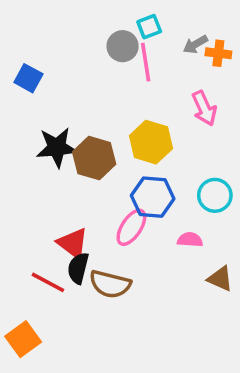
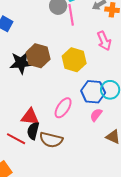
brown hexagon: (94, 158) -> (38, 56), moved
blue hexagon: (153, 197) -> (93, 92), moved
pink semicircle: (190, 240) -> (96, 115), turned -56
red triangle: (73, 243) -> (30, 117), turned -30

